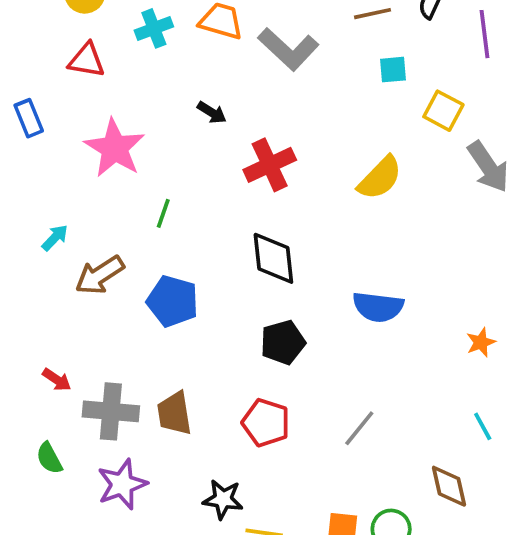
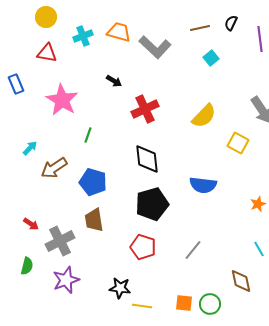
cyan square: (393, 70) -> (211, 58), turned -35
yellow square: (443, 111) -> (238, 143), moved
black pentagon: (283, 342) -> (152, 204), size x1.4
gray cross: (111, 411) -> (60, 241), turned -32
brown trapezoid: (174, 413) -> (94, 220), moved
green semicircle: (49, 458) -> (27, 266), turned -138

